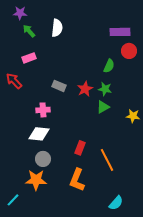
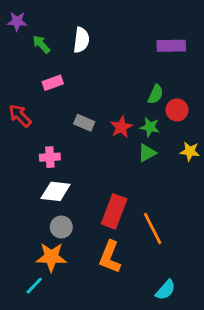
purple star: (20, 13) -> (17, 21), moved
red circle: (129, 51) -> (177, 110), moved
pink rectangle: (29, 58) -> (53, 83), moved
pink cross: (43, 110) -> (50, 157), moved
yellow star: (133, 116) -> (190, 151), moved
red rectangle: (80, 148) -> (114, 211), size x1.6
cyan line: (13, 200) -> (34, 286), moved

